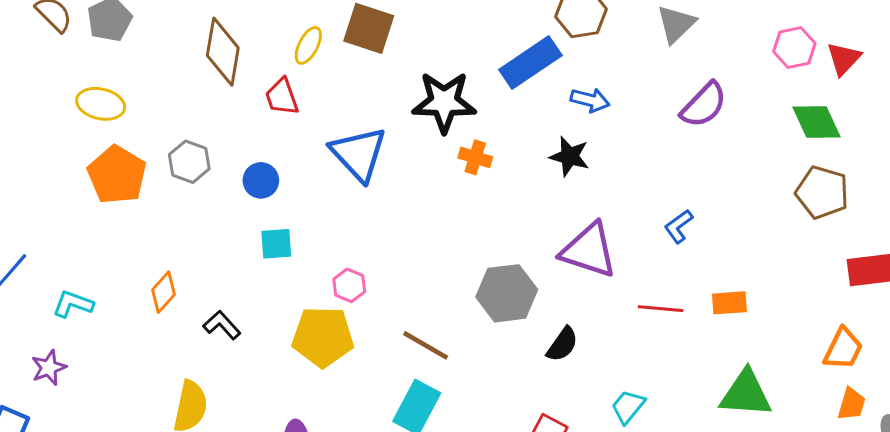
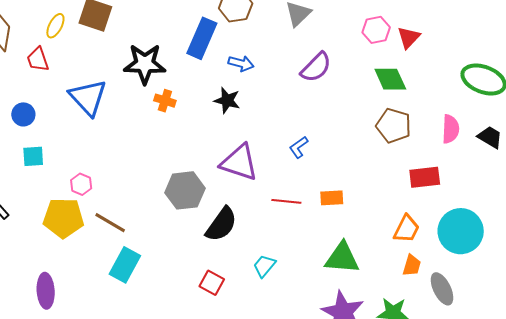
blue rectangle: (530, 62) -> (202, 38), turned -33
black semicircle: (562, 344) -> (221, 224), size x1.5
brown line: (426, 345) -> (110, 223), moved

